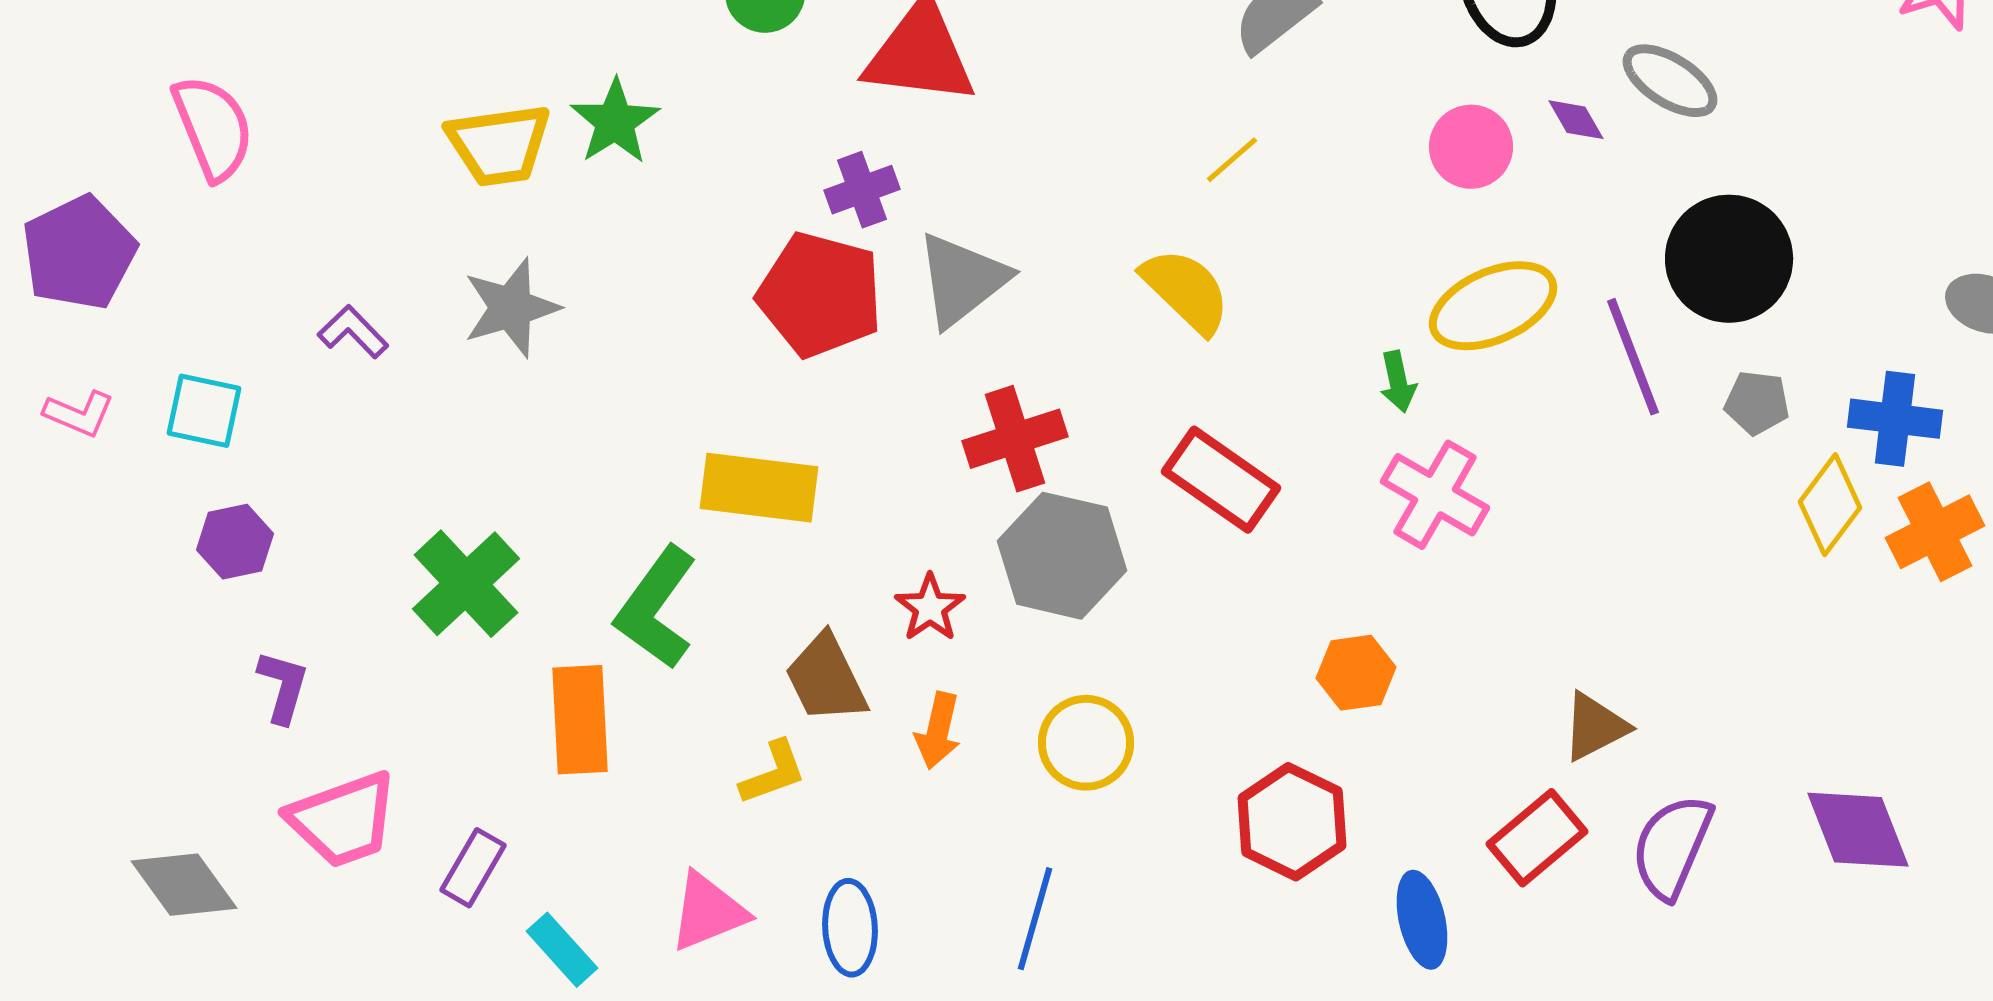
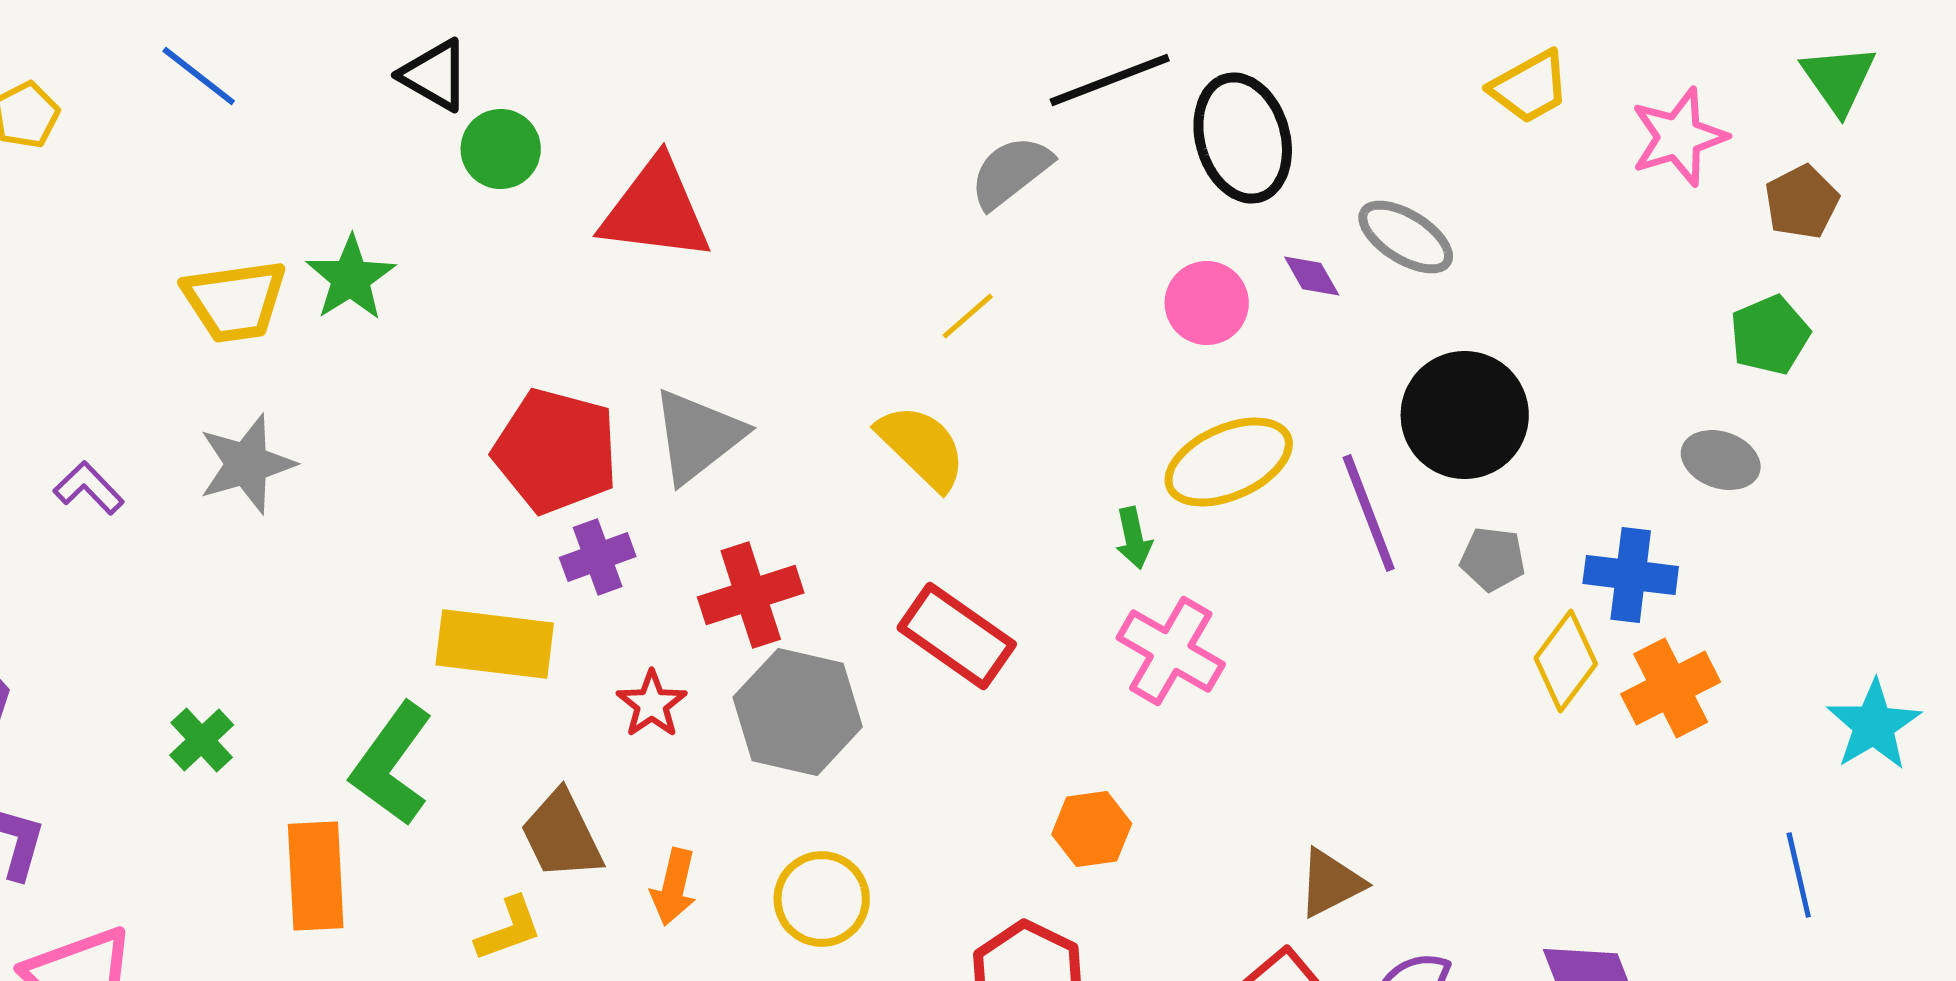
purple cross: (862, 190) -> (598, 557), moved
green cross: (466, 584) -> (202, 740), size x0.6
red star: (930, 608) -> (652, 704), moved

